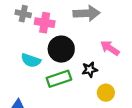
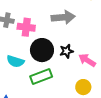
pink arrow: (110, 48) -> (87, 60), moved
black star: (90, 70) -> (66, 51), moved

